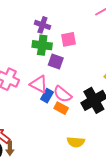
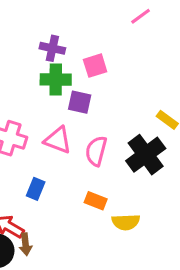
pink semicircle: (62, 94) -> (96, 151), turned 72
blue rectangle: (47, 96) -> (36, 189), moved
orange rectangle: (61, 108) -> (96, 201), moved

